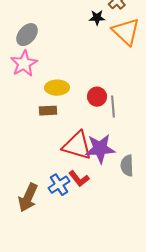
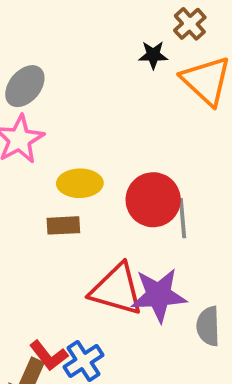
red circle: (97, 97) -> (153, 200), size x1.5
red L-shape: (79, 179) -> (49, 356), moved

